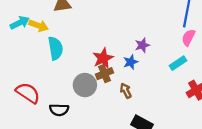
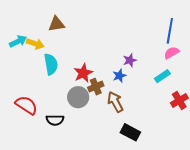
pink semicircle: (188, 38) -> (172, 53), turned 35
red star: (103, 58) -> (83, 73), moved
brown arrow: (126, 91) -> (115, 102), size x1.5

